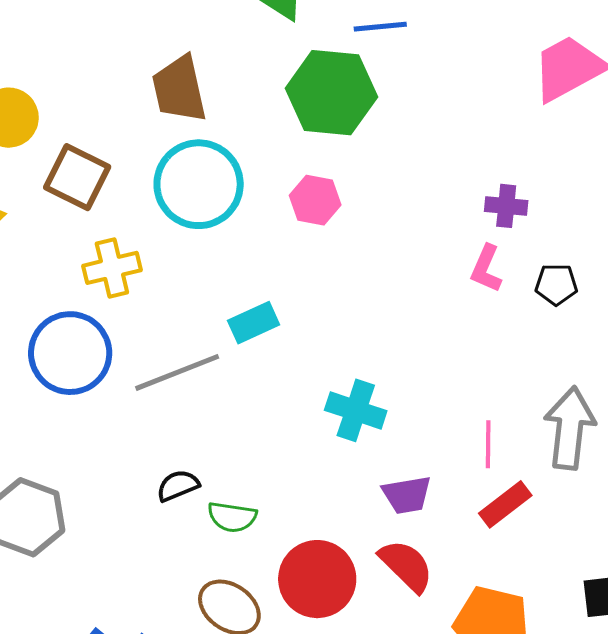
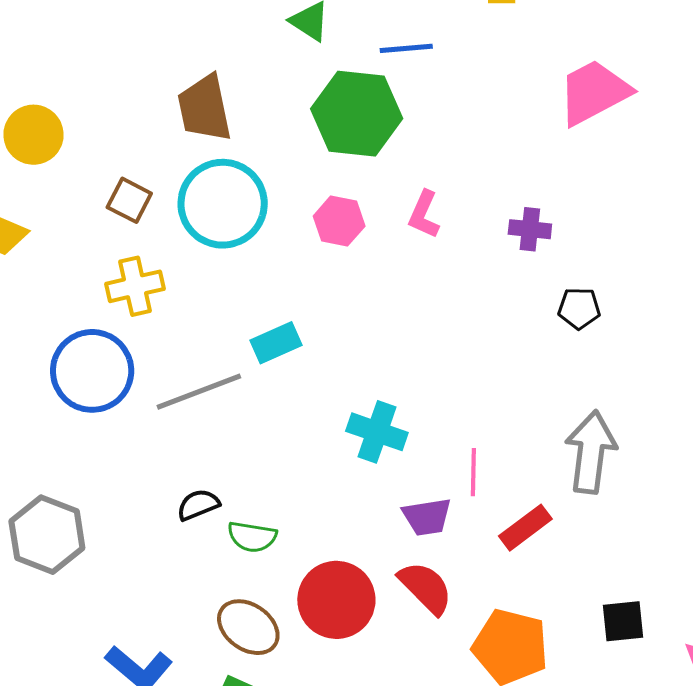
brown square: (77, 177) -> (129, 200), moved, size x0.7
pink L-shape: (486, 269) -> (424, 214), moved
pink line: (488, 444) -> (473, 472), moved

